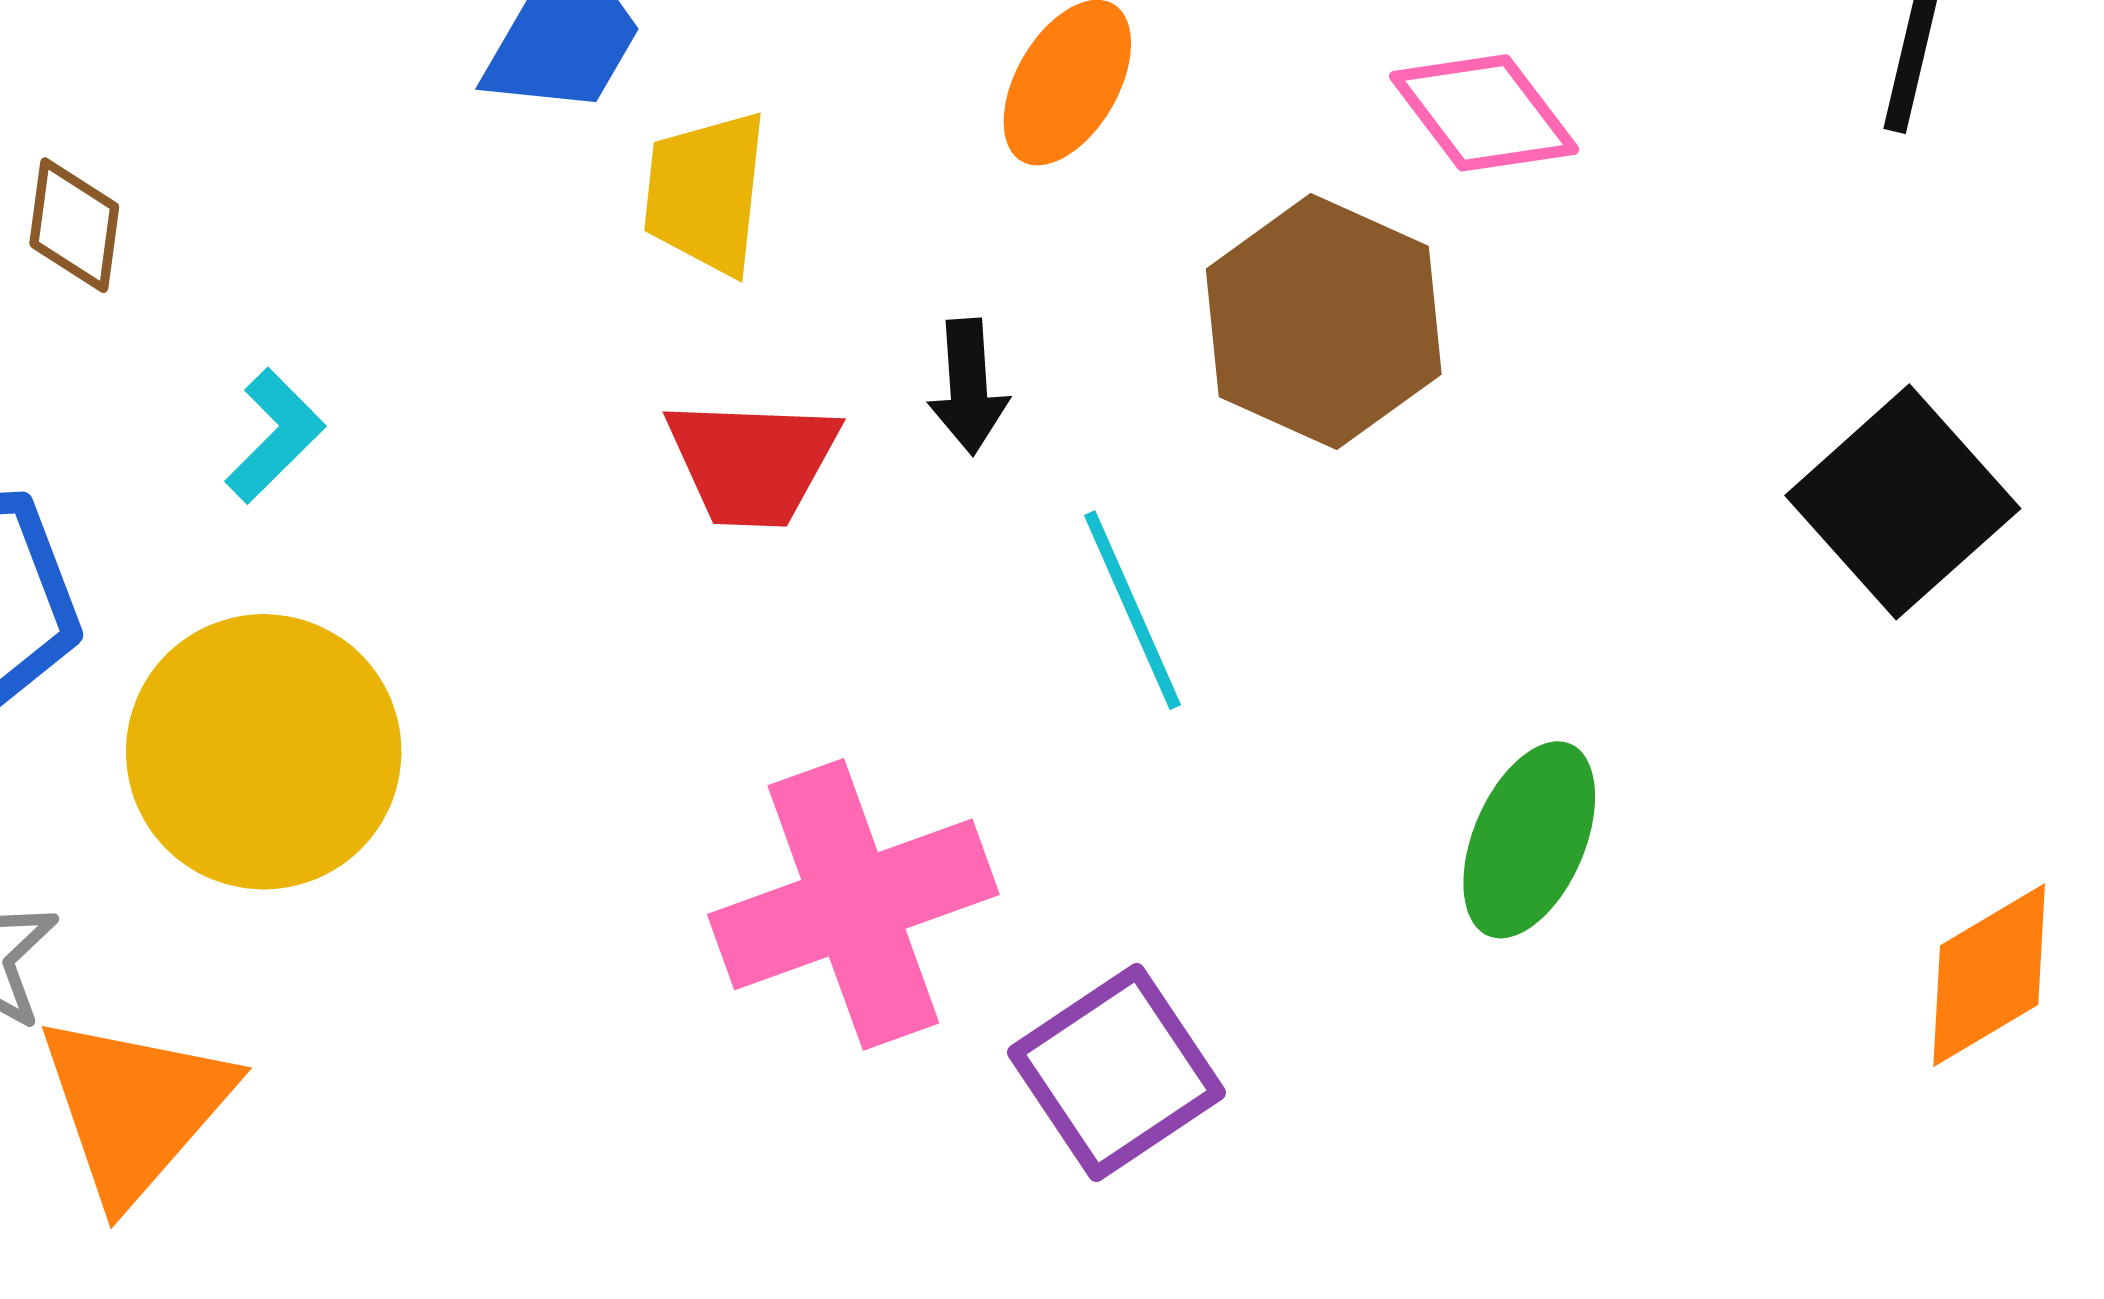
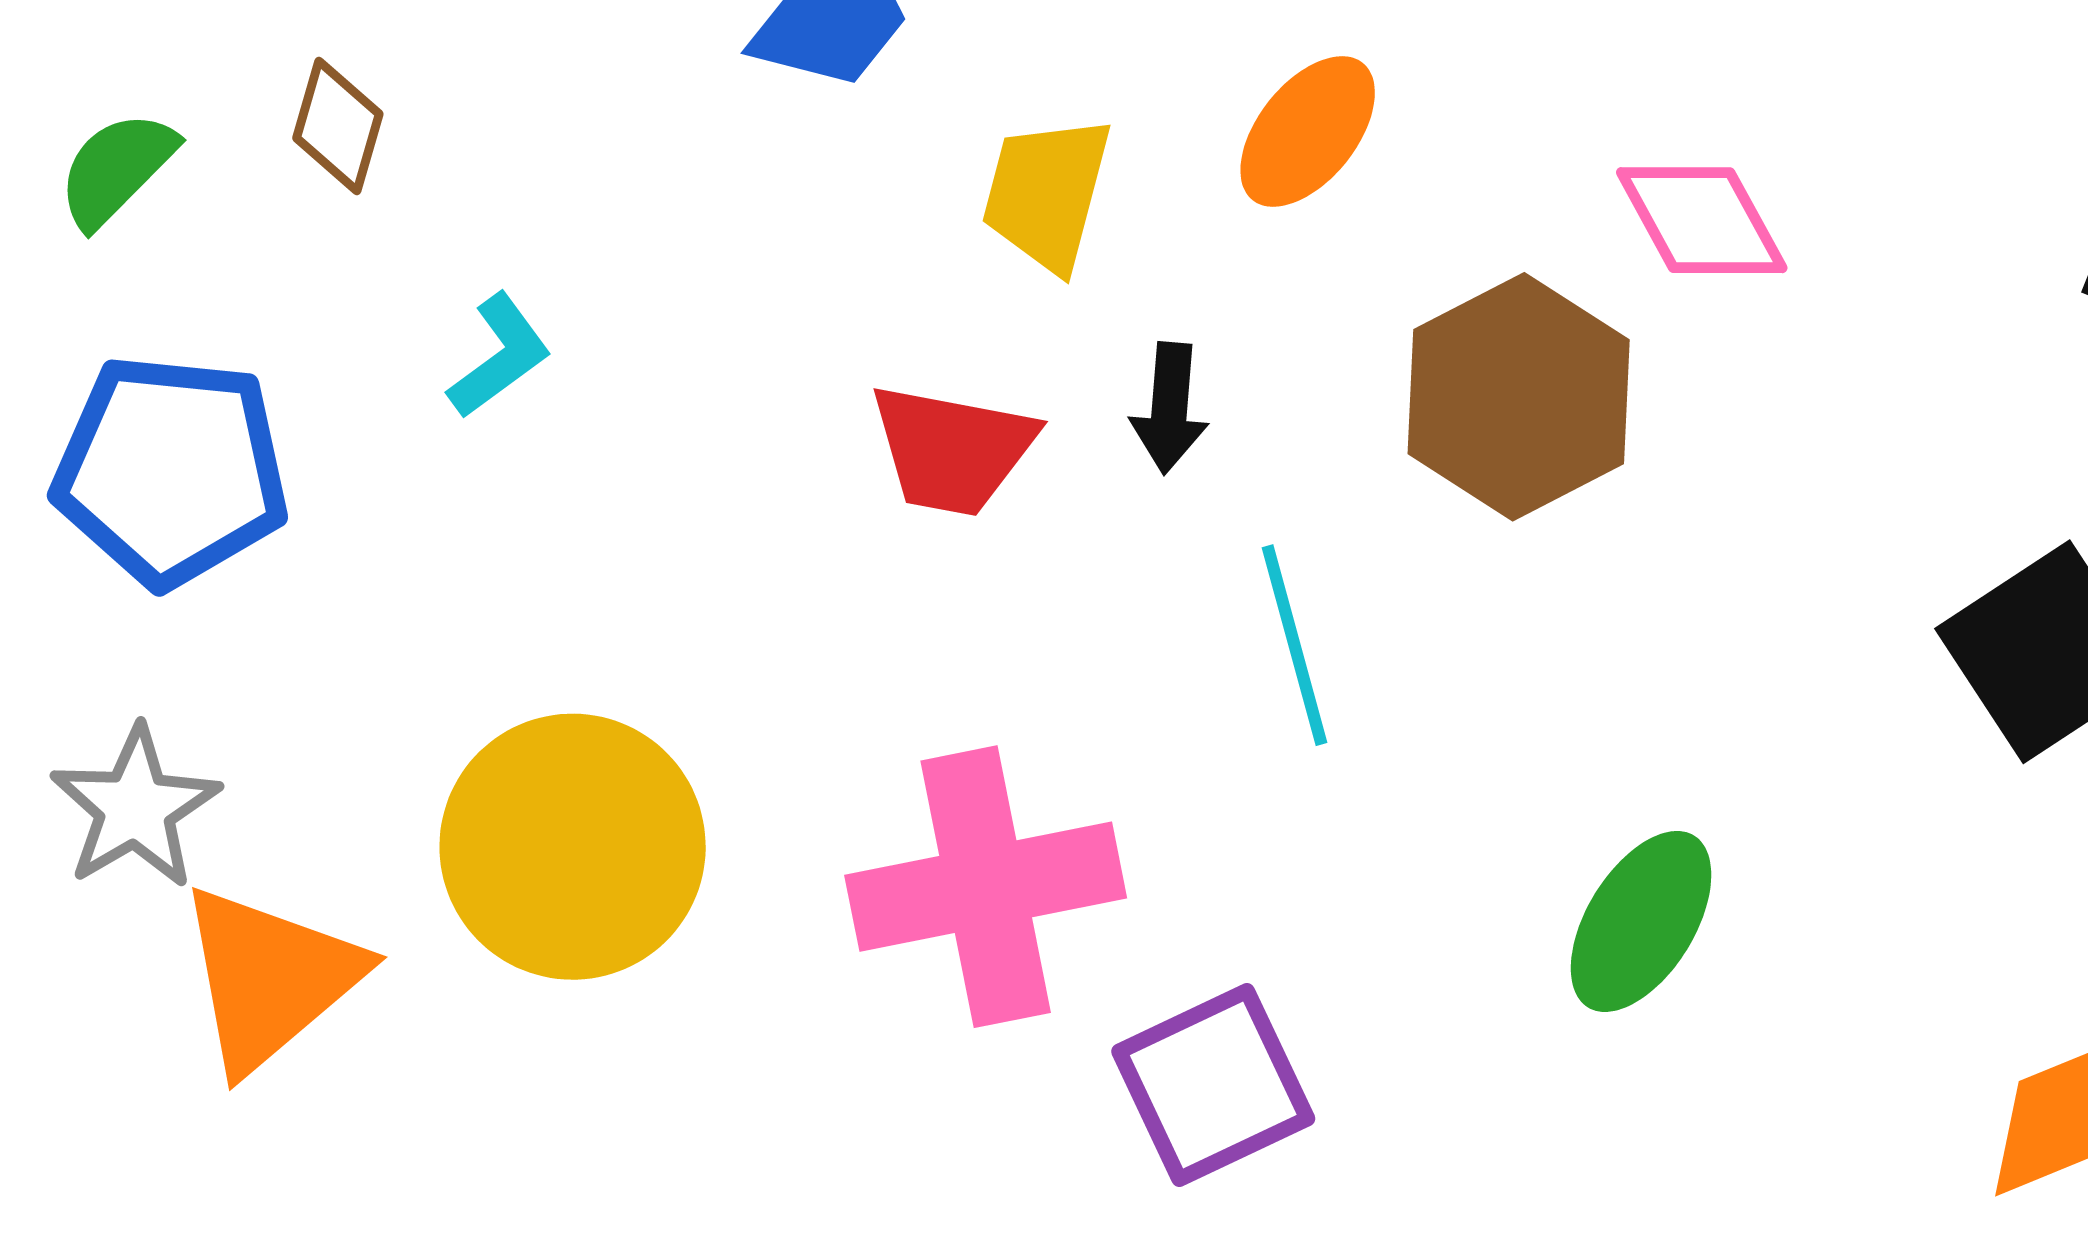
yellow trapezoid: (706, 193) -> (1047, 193), moved
yellow circle: (264, 752) -> (573, 847), moved

